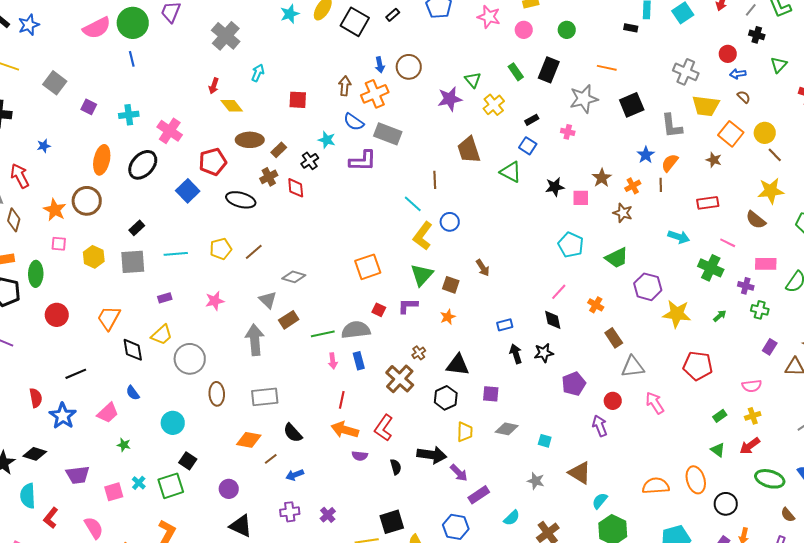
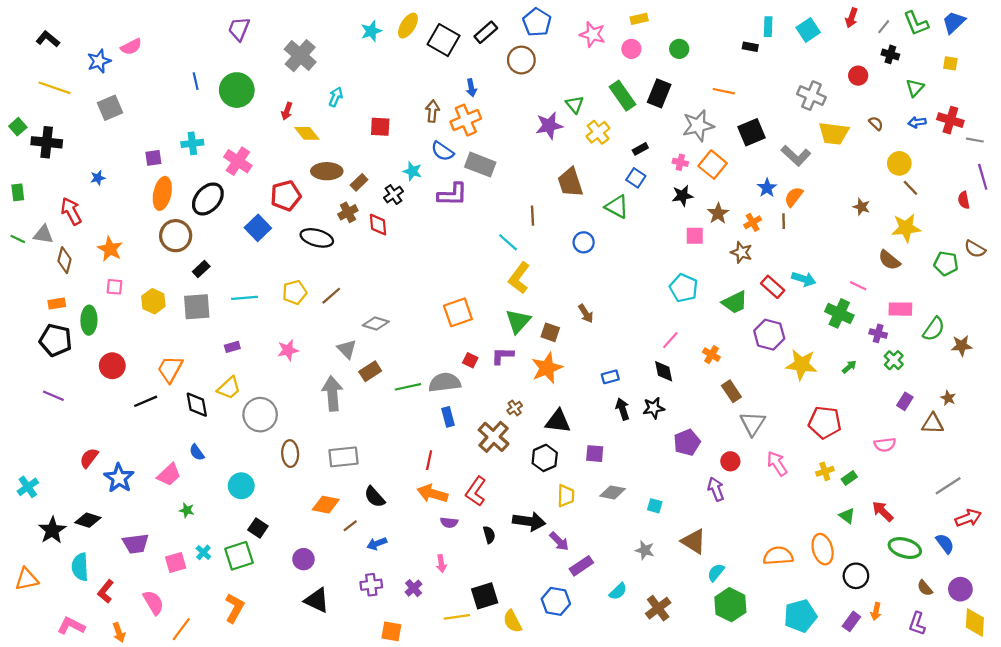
black rectangle: (393, 15) -> (486, 32), size x1.5
green circle: (133, 23) -> (237, 90), moved
blue star: (29, 25) -> (99, 61), moved
pink semicircle: (97, 28) -> (131, 47), moved, size x0.7
brown circle: (409, 67) -> (521, 60), moved
green rectangle: (516, 72) -> (622, 96), size x1.5
blue arrow: (738, 74) -> (917, 122), moved
gray square: (55, 83) -> (110, 108), turned 30
purple square: (89, 107) -> (153, 158), moved, turned -35
gray L-shape: (672, 126) -> (796, 156), turned -40
orange square: (731, 134) -> (713, 165), moved
brown star: (714, 160) -> (861, 207), moved
black star: (555, 187) -> (683, 196), moved
brown circle: (87, 201) -> (176, 236), moved
red rectangle: (708, 203) -> (773, 287), moved, turned 50
blue circle: (450, 222) -> (584, 242), moved
green cross: (760, 310) -> (894, 360), turned 30
orange star: (448, 317) -> (547, 368), size x1.8
pink arrow: (333, 361) -> (441, 564), moved
gray triangle: (633, 367) -> (753, 424), turned -50
black line: (76, 374) -> (146, 401), moved
red semicircle: (36, 398) -> (89, 458), turned -132
yellow cross: (753, 416) -> (825, 471), moved
red arrow: (750, 446) -> (883, 511), turned 80

